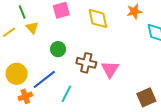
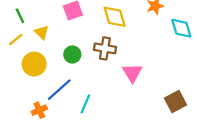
green line: (22, 12) -> (20, 16), moved
brown cross: (86, 63) -> (105, 48), moved
yellow circle: (17, 74) -> (34, 64), moved

